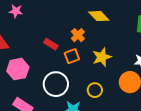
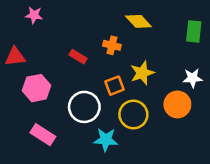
orange cross: (78, 35) -> (112, 45), turned -32
orange square: (72, 56) -> (114, 86), moved
yellow circle: (95, 90) -> (133, 114), size x1.5

